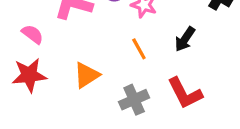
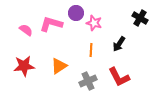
pink semicircle: (32, 34) -> (26, 30), moved
orange line: (139, 49) -> (91, 50), turned 32

